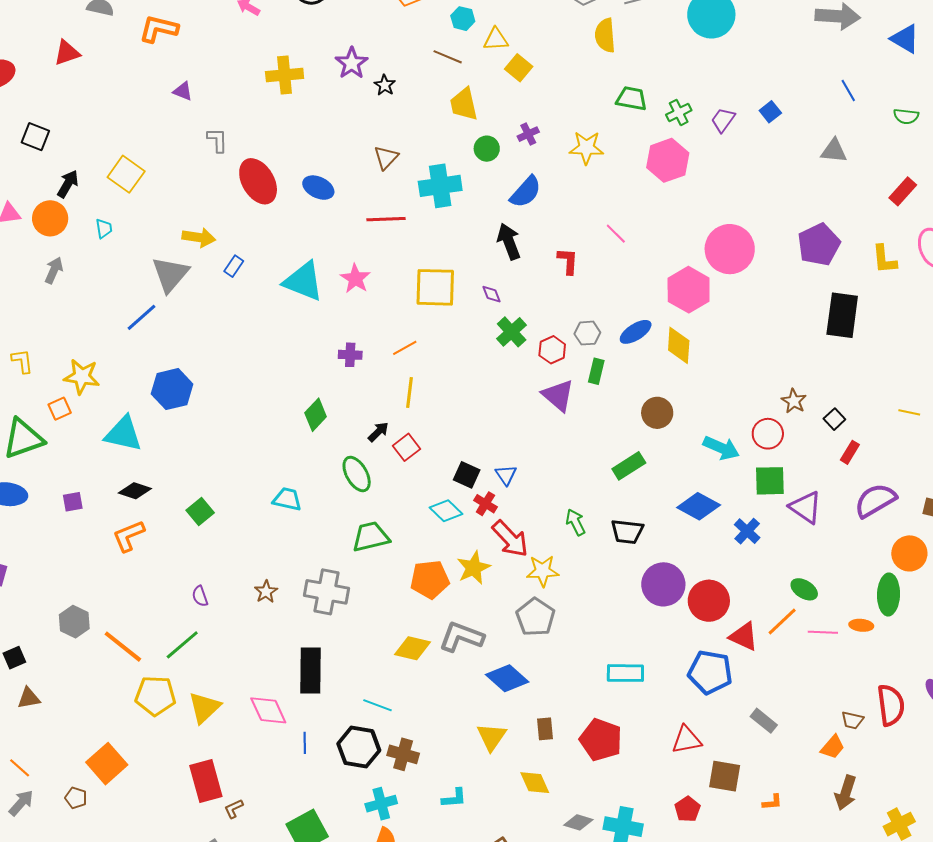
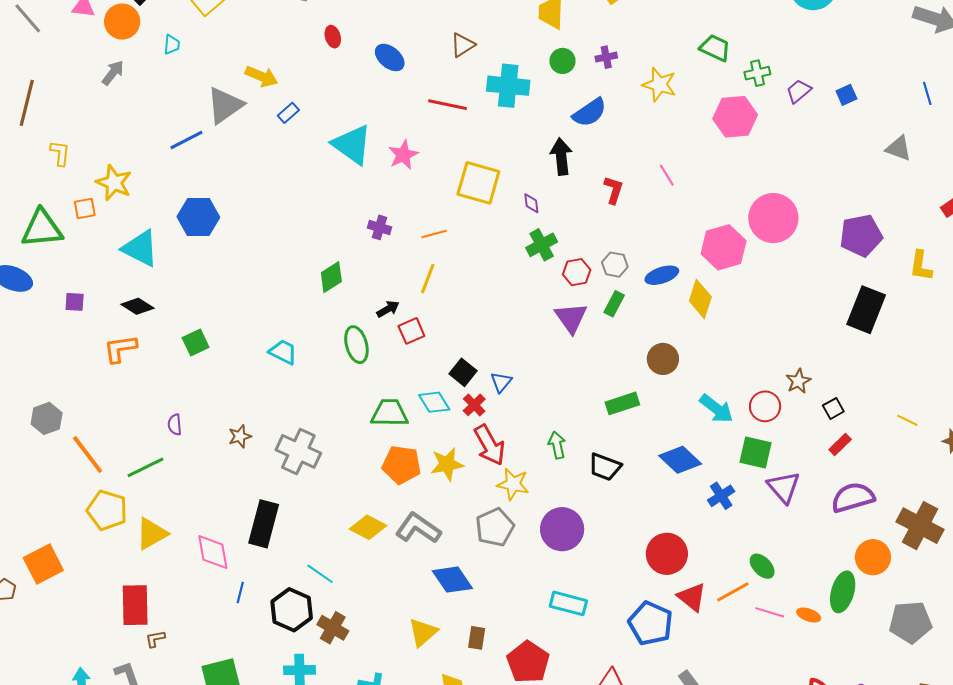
red ellipse: (258, 181) -> (333, 37), size x0.5
green trapezoid: (371, 537) -> (390, 413), moved
purple circle: (663, 584) -> (562, 529), moved

